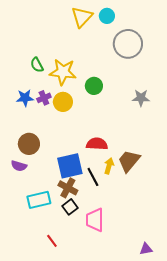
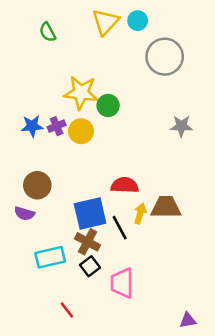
green semicircle: (37, 65) -> (48, 32), moved
green circle: (94, 86) -> (108, 105), moved
brown trapezoid: (129, 161) -> (166, 207), turned 50

